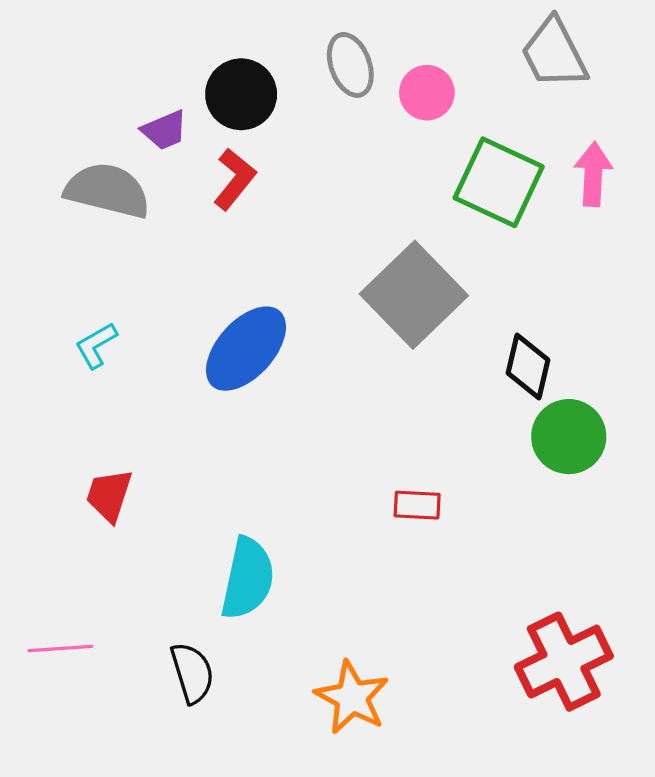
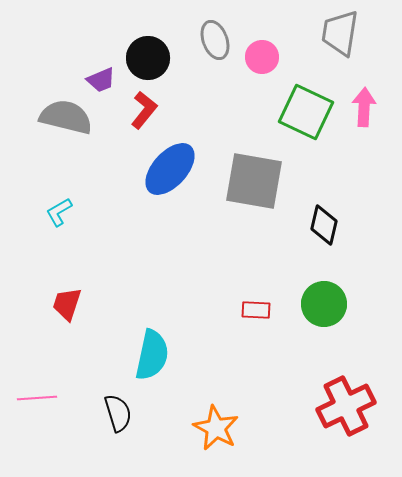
gray trapezoid: (554, 54) -> (340, 33), turned 36
gray square: (414, 295) -> (254, 181), turned -36
blue ellipse: (246, 349) -> (170, 169), moved
green circle: (569, 437) -> (324, 304), moved

